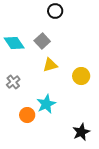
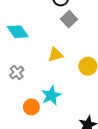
gray square: (42, 41) -> (69, 19), moved

